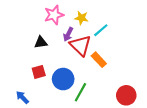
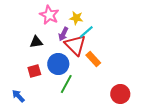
pink star: (54, 15) -> (49, 15), turned -30
cyan line: (101, 30) -> (86, 32), moved
blue circle: (63, 79) -> (58, 64), moved
green line: (80, 92) -> (66, 84), moved

